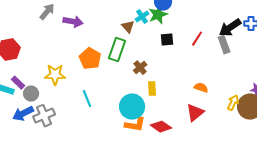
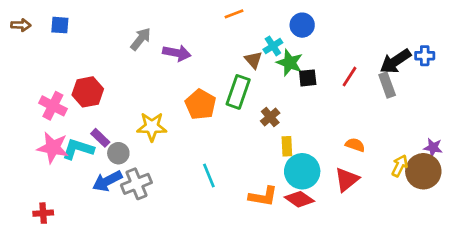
green star: (158, 15) -> (290, 63), moved, turned -30
cyan line: (87, 99) -> (209, 175), moved
cyan circle: (132, 107) -> (302, 171), moved

